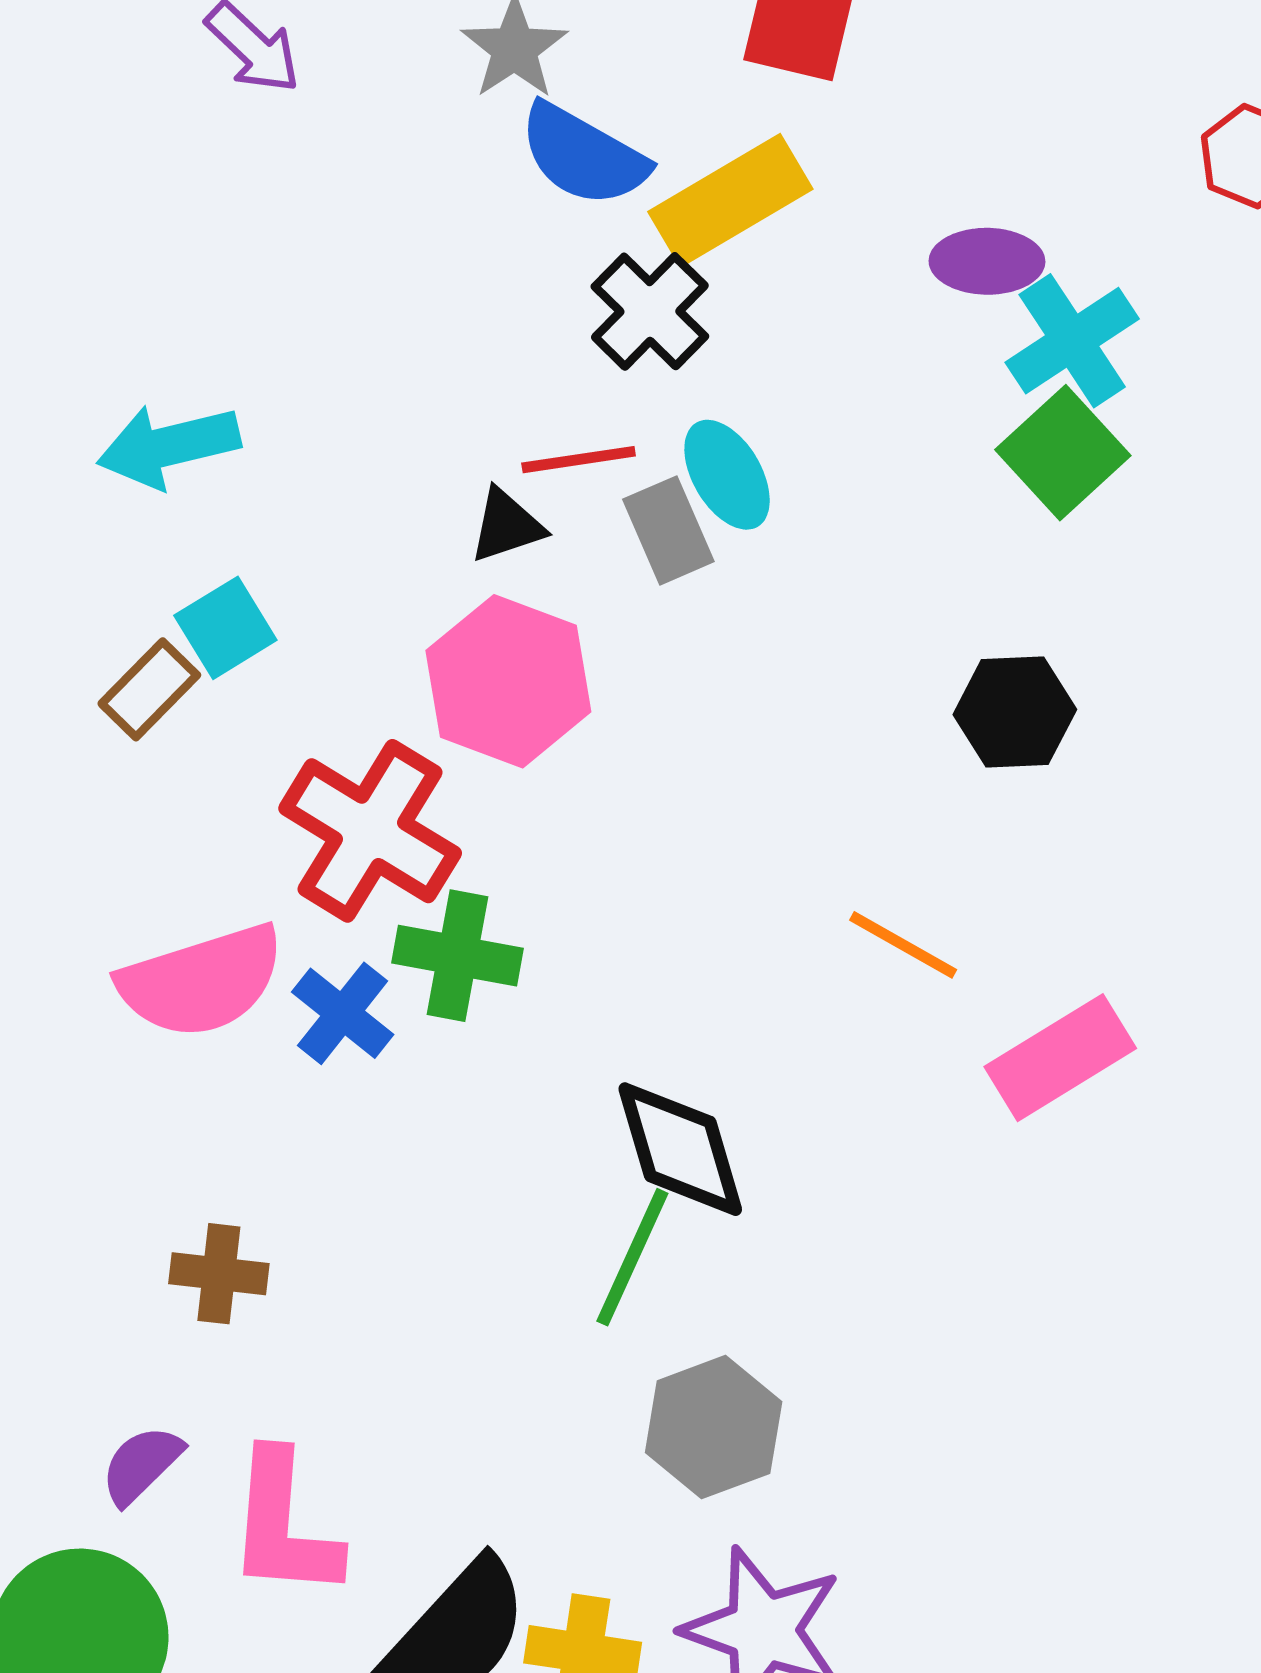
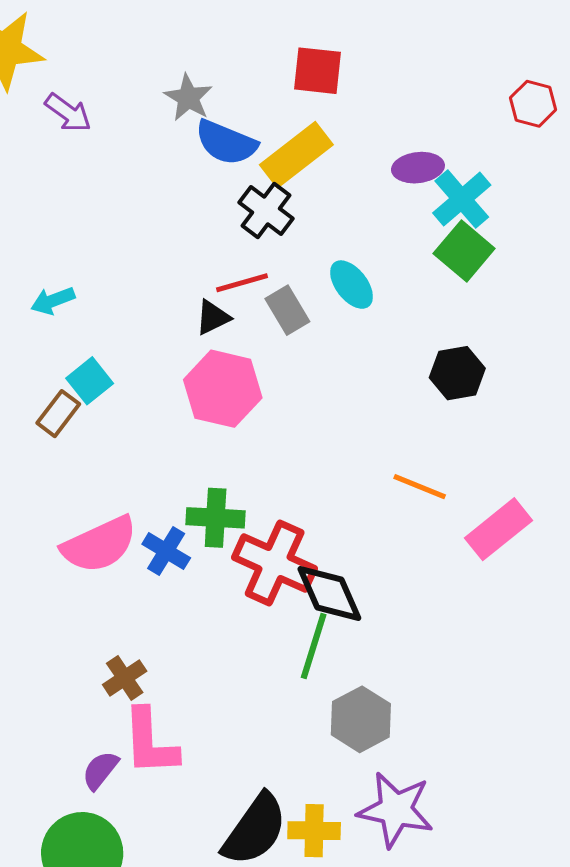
cyan arrow: (169, 446) -> (53, 301), size x0.7
cyan ellipse: (727, 475) -> (352, 285), moved
red cross: (370, 831) -> (275, 563), moved
brown cross: (219, 1274) -> (125, 678), turned -33
pink L-shape: (284, 1525) -> (150, 742), moved

